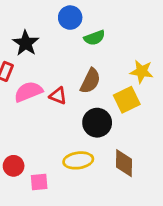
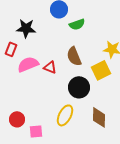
black star: (26, 43) -> (26, 28), turned -30
brown semicircle: (90, 81) -> (74, 56), turned 132
yellow ellipse: (78, 160) -> (65, 115), turned -55

